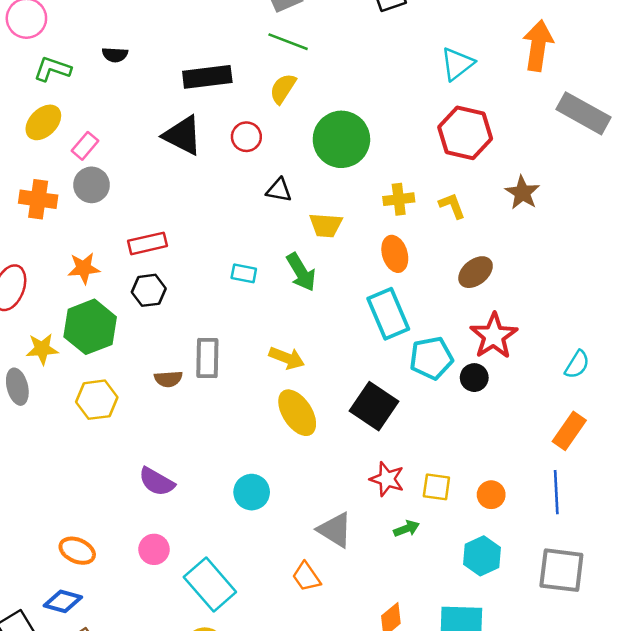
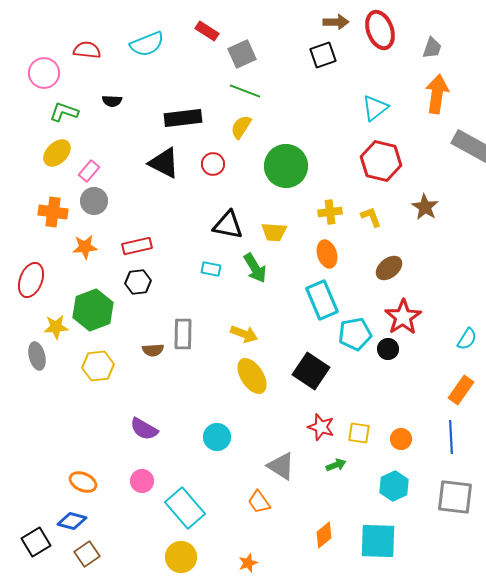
black triangle: (279, 190) -> (228, 225), moved, size x1.5
orange star: (84, 268) -> (85, 247), moved

